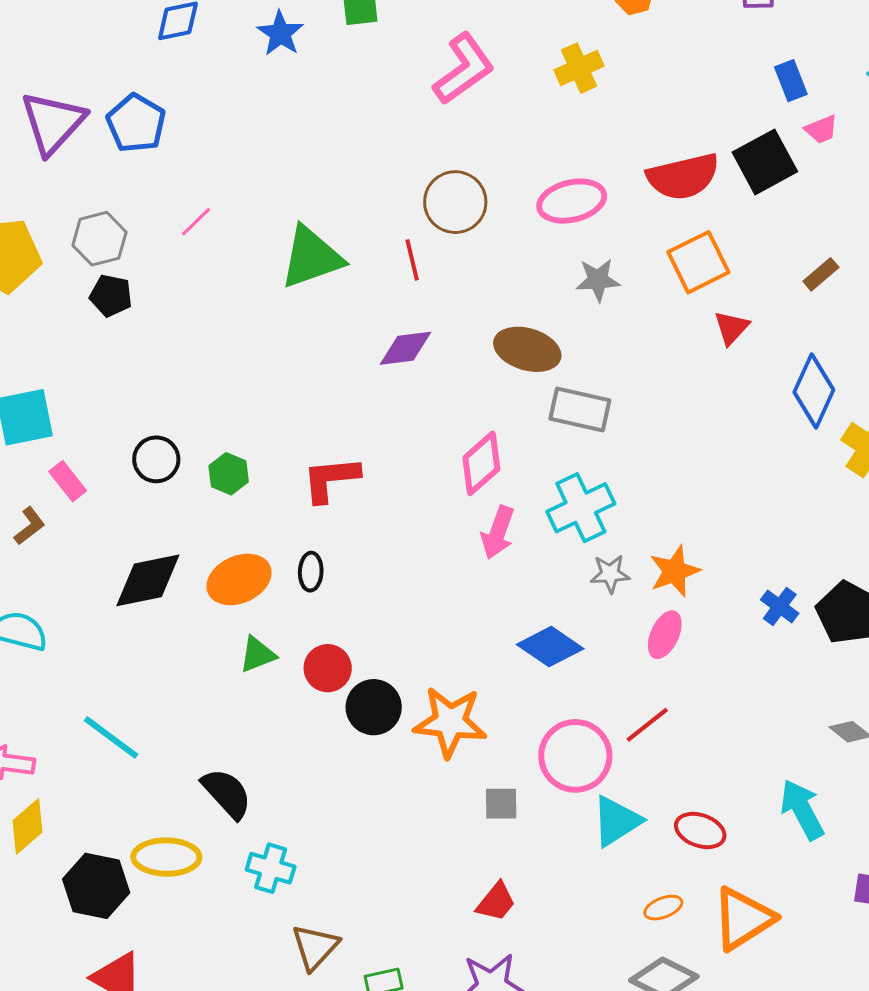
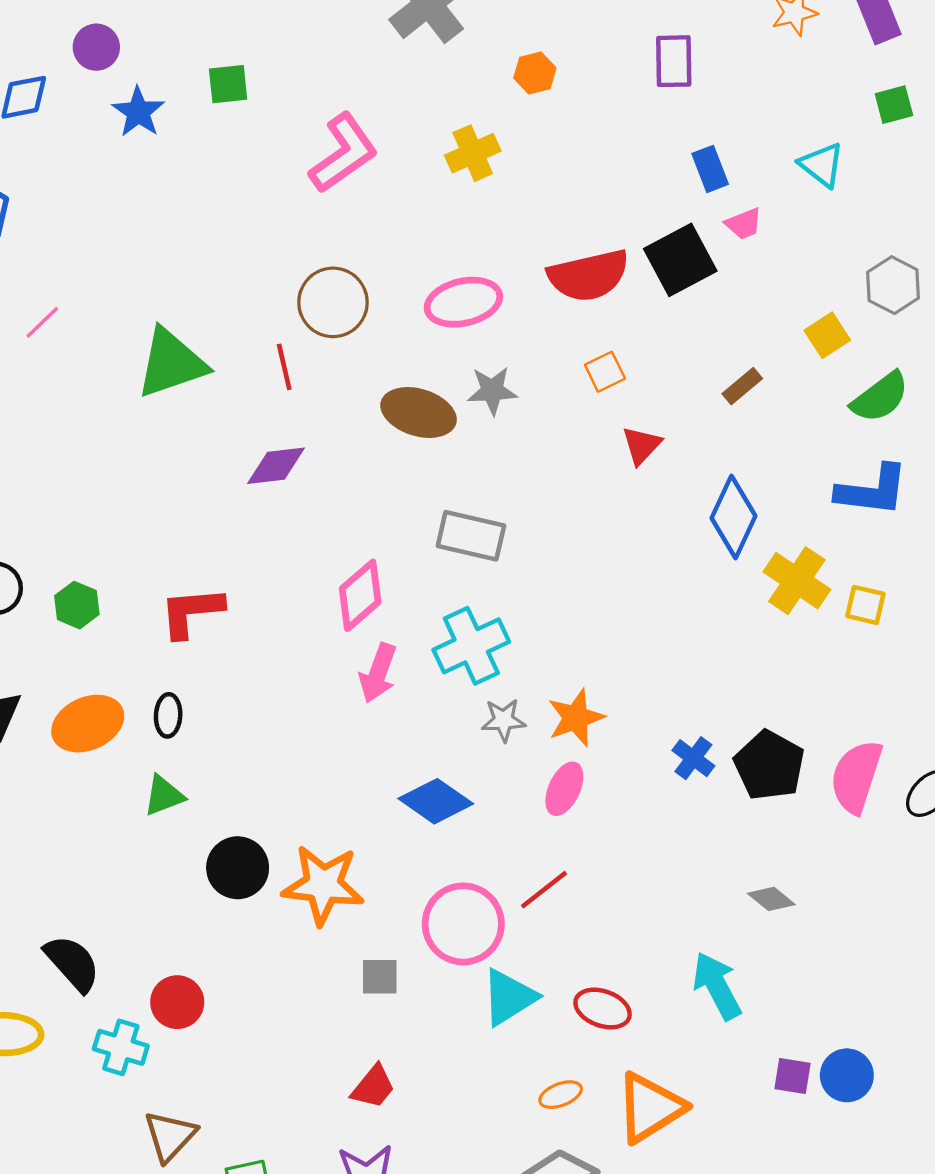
orange square: (698, 262) -> (605, 372), size x0.6
brown ellipse: (527, 349) -> (419, 413), moved
green triangle: (257, 654) -> (164, 795), moved
red circle: (328, 668) -> (177, 1002), moved

